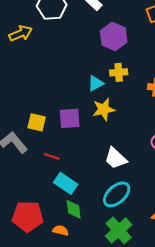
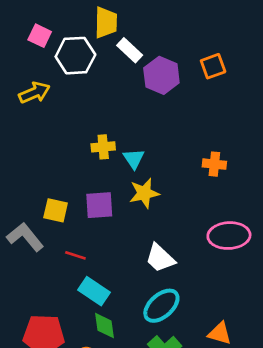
purple hexagon: (114, 36) -> (161, 75), moved
yellow cross: (119, 72) -> (103, 147), moved
cyan triangle: (96, 83) -> (134, 159), turned -36

